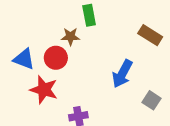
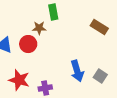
blue arrow: (122, 74) -> (77, 71), moved, turned -45
red star: (44, 90) -> (19, 80), moved

